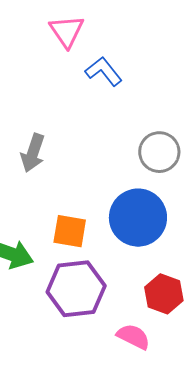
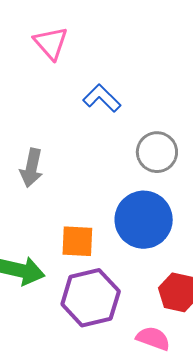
blue L-shape: (104, 71) -> (102, 98), moved

